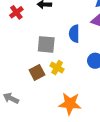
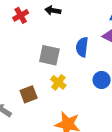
brown square: (37, 72) -> (29, 94), moved

